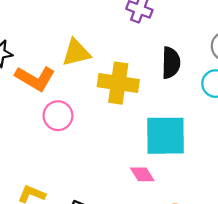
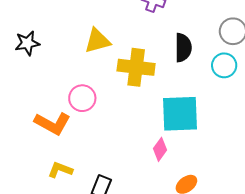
orange L-shape: (35, 78) -> (53, 123), moved
pink diamond: (142, 174) -> (160, 149), turned 70

